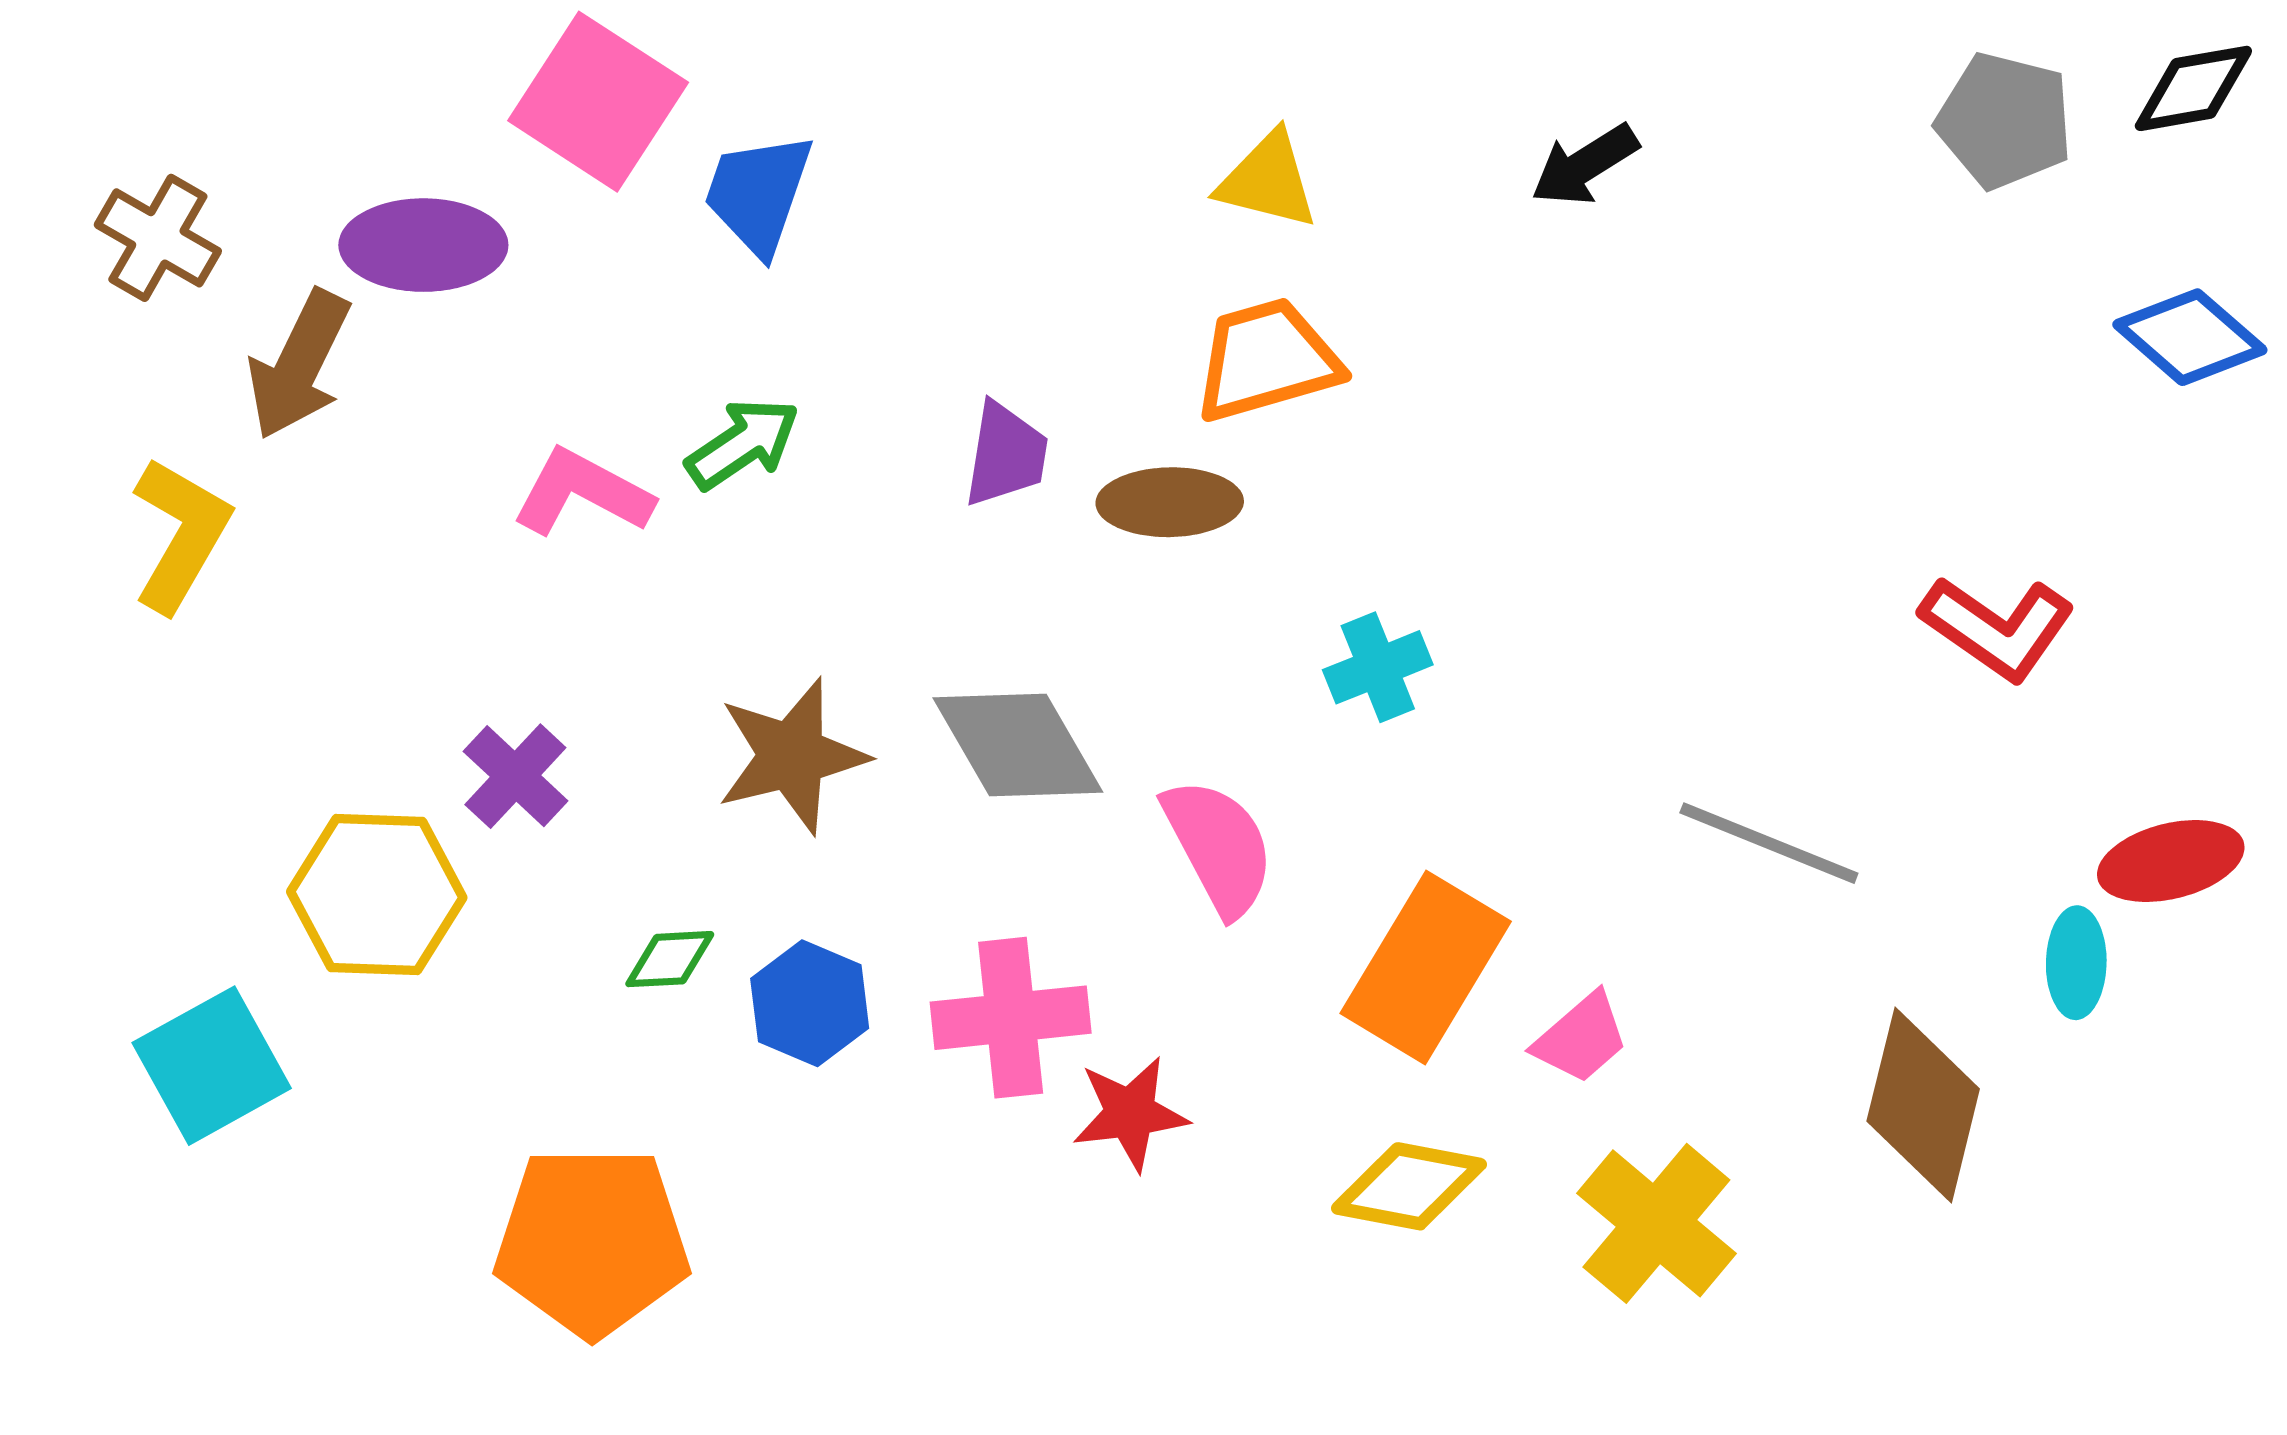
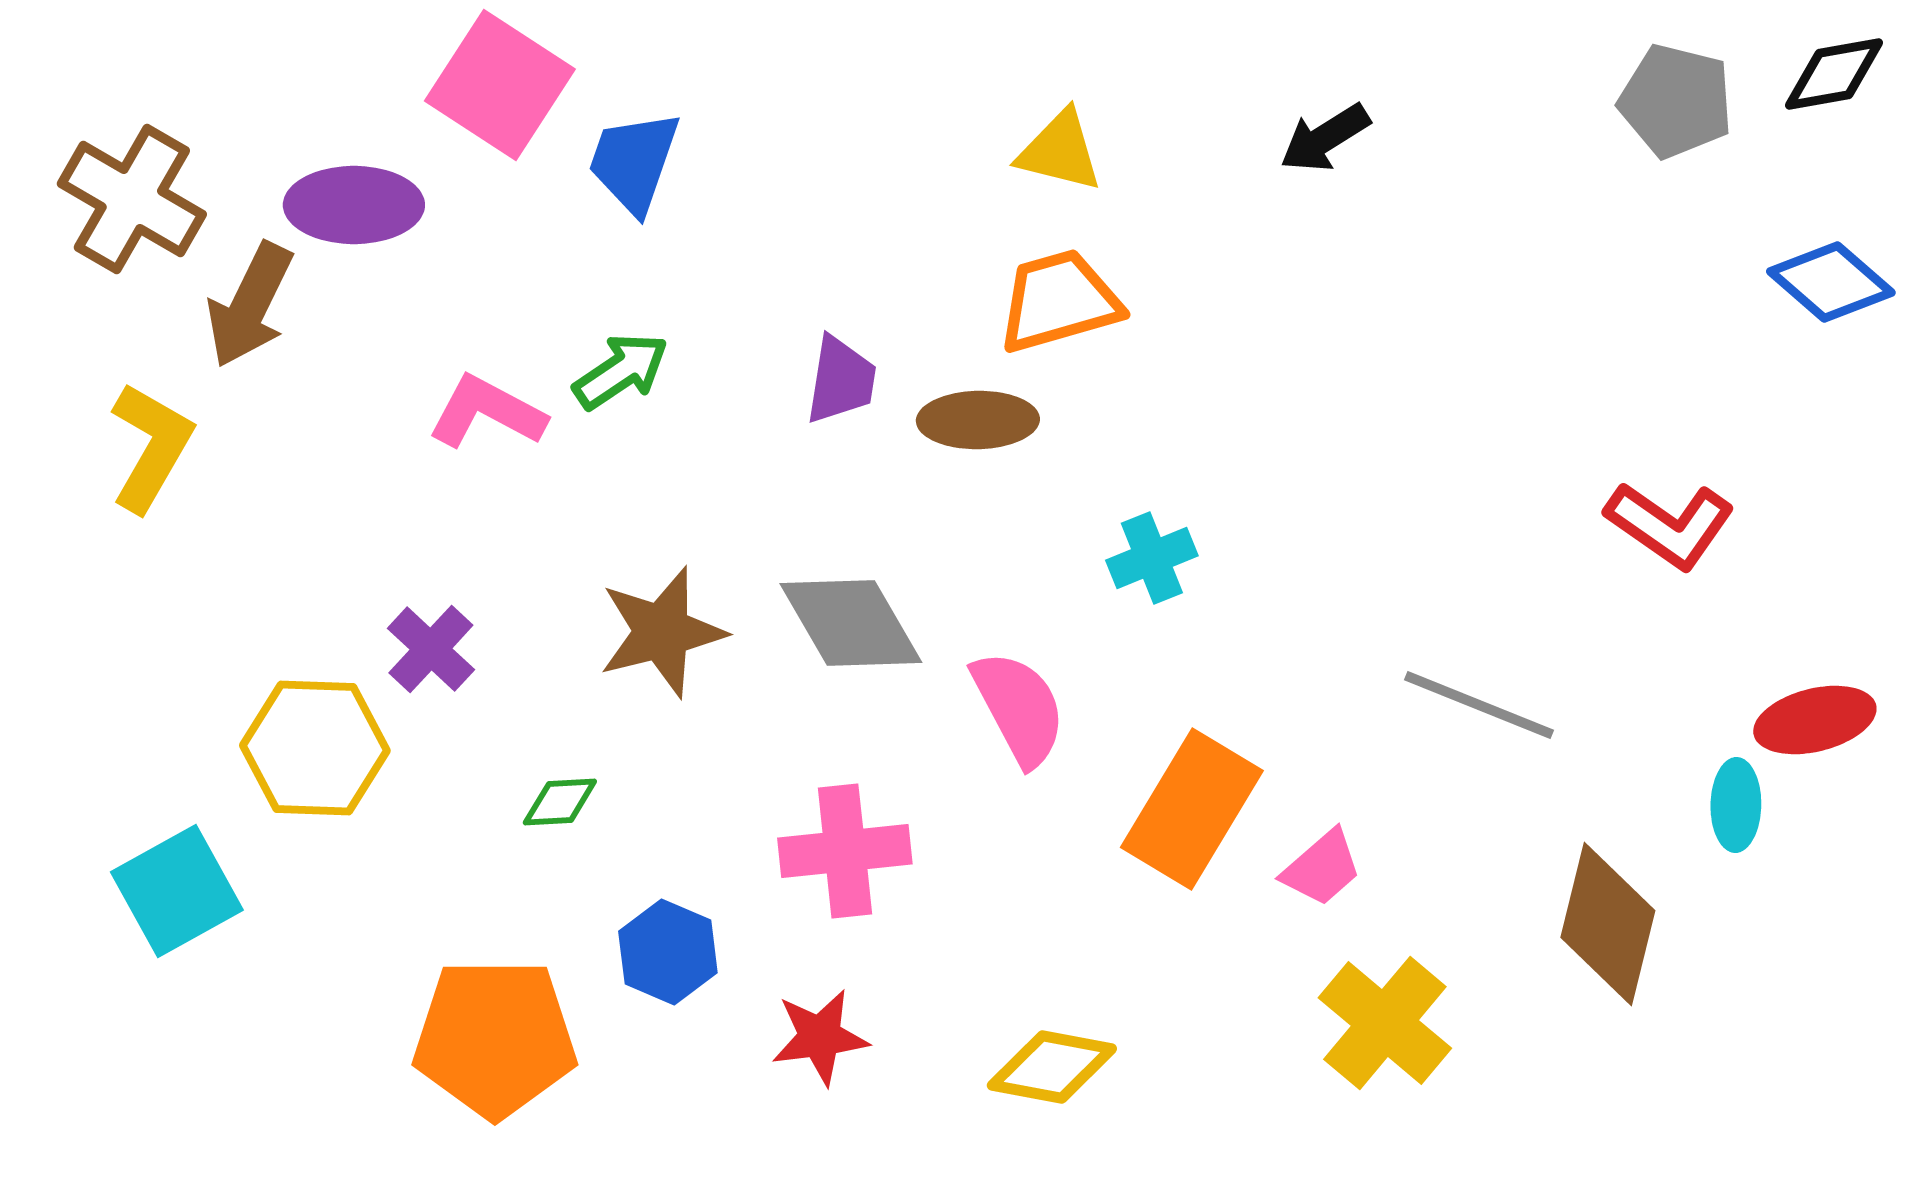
brown cross: (158, 238) -> (132, 199), size x1.4
blue hexagon: (810, 1003) -> (668, 952), moved
red star: (1130, 1113) -> (820, 1037), moved
yellow diamond: (1409, 1186) -> (1052, 1067), moved

